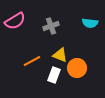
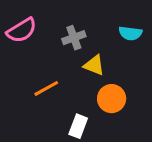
yellow triangle: (60, 55) -> (94, 65), moved
white rectangle: (54, 75) -> (78, 126), moved

